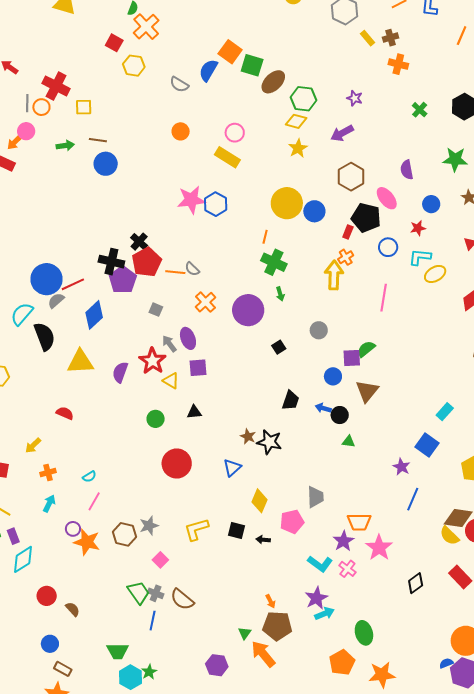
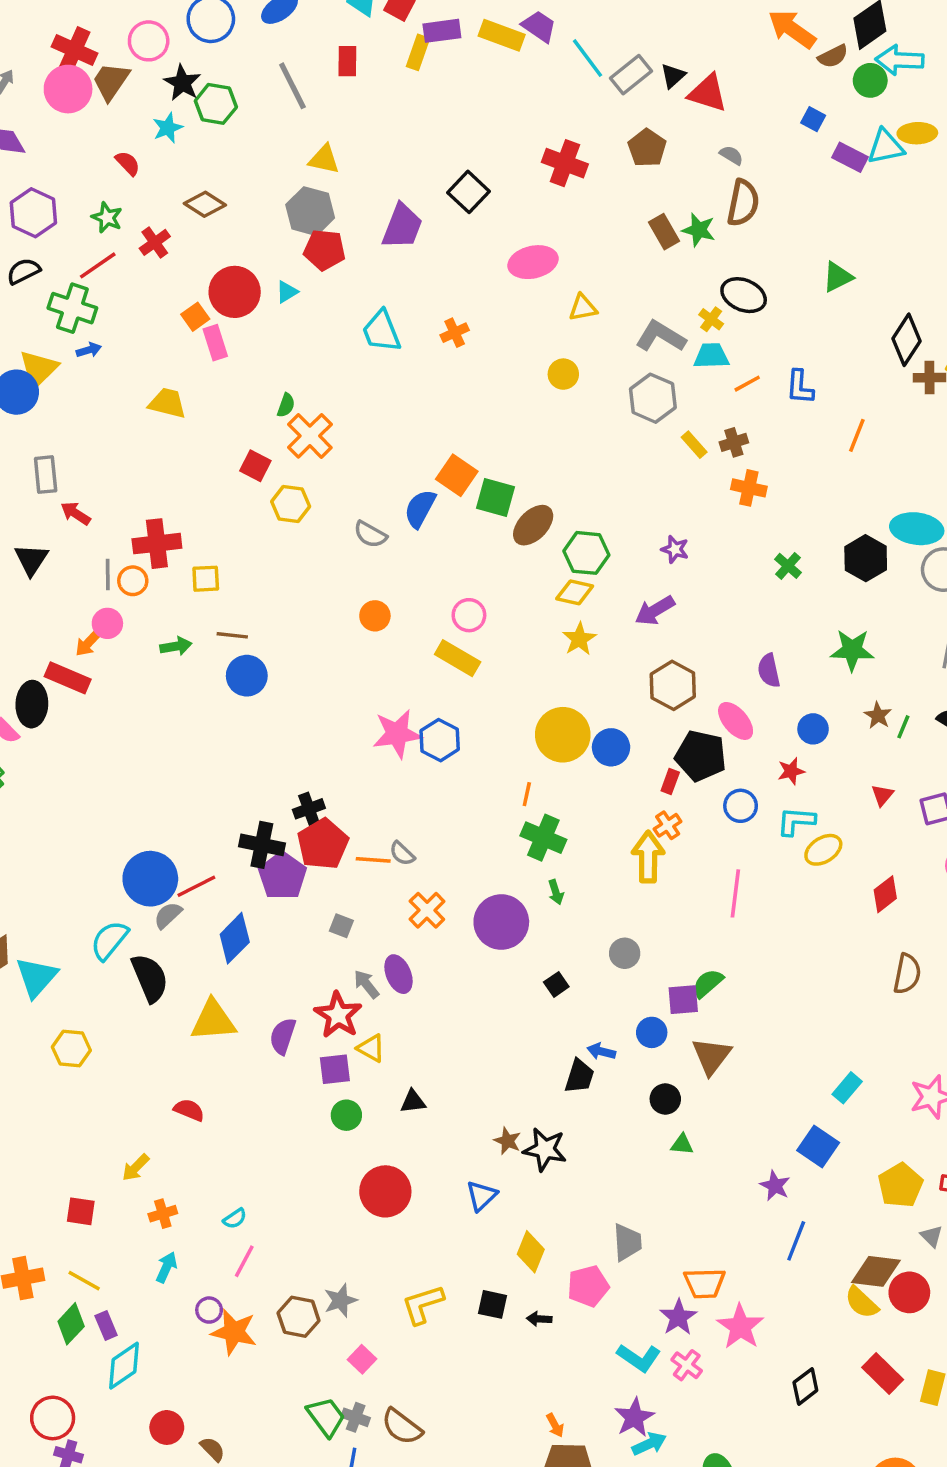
red cross: (56, 86) -> (157, 544), turned -32
black cross: (139, 242) -> (309, 809), turned 30
purple square: (198, 368) -> (335, 1069), moved
blue arrow: (323, 408) -> (601, 1051), moved

